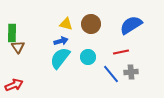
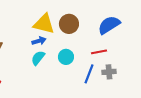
yellow triangle: (66, 24) -> (44, 24), size x1.6
cyan semicircle: (60, 58) -> (38, 58), size x0.7
blue line: (111, 74) -> (89, 74), turned 60

